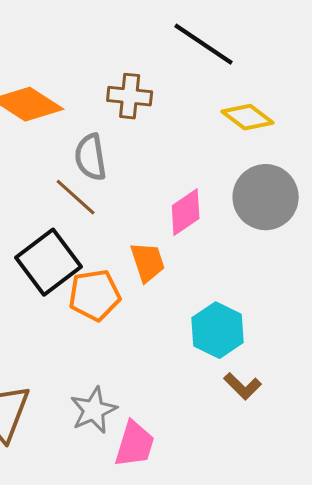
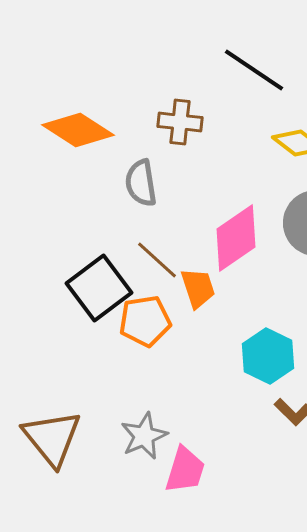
brown line: (76, 197) -> (157, 260), moved
pink diamond: (186, 212) -> (236, 238), size x1.4

